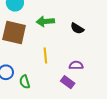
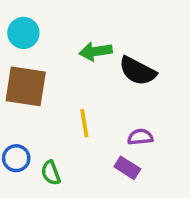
green arrow: (45, 21) -> (96, 51), moved
black semicircle: (77, 28) -> (137, 71), size x1.5

